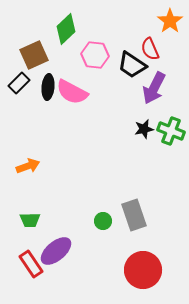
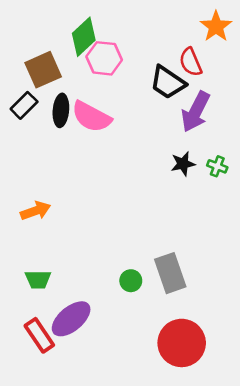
pink hexagon: (95, 55) -> (104, 58), moved
green cross: (171, 131) -> (217, 166), size x0.6

